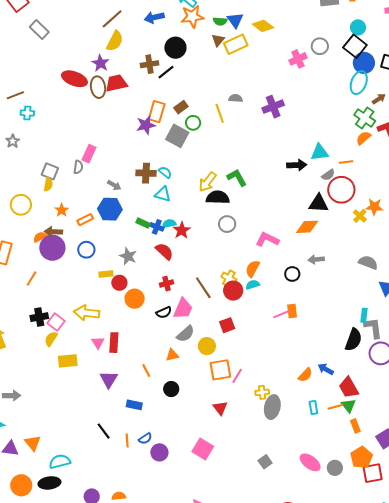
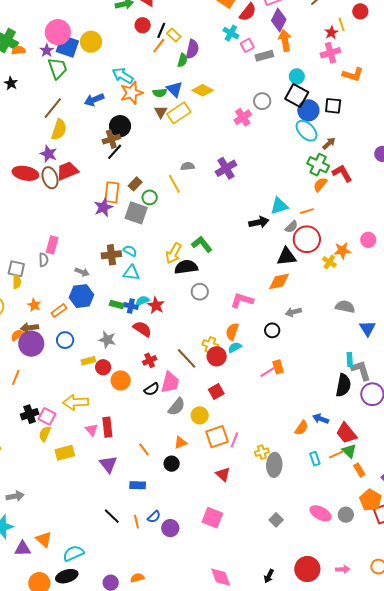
brown cross: (149, 64) -> (111, 139), moved
cyan ellipse: (359, 83) -> (306, 131), turned -55
orange triangle: (172, 355) -> (180, 443), moved

